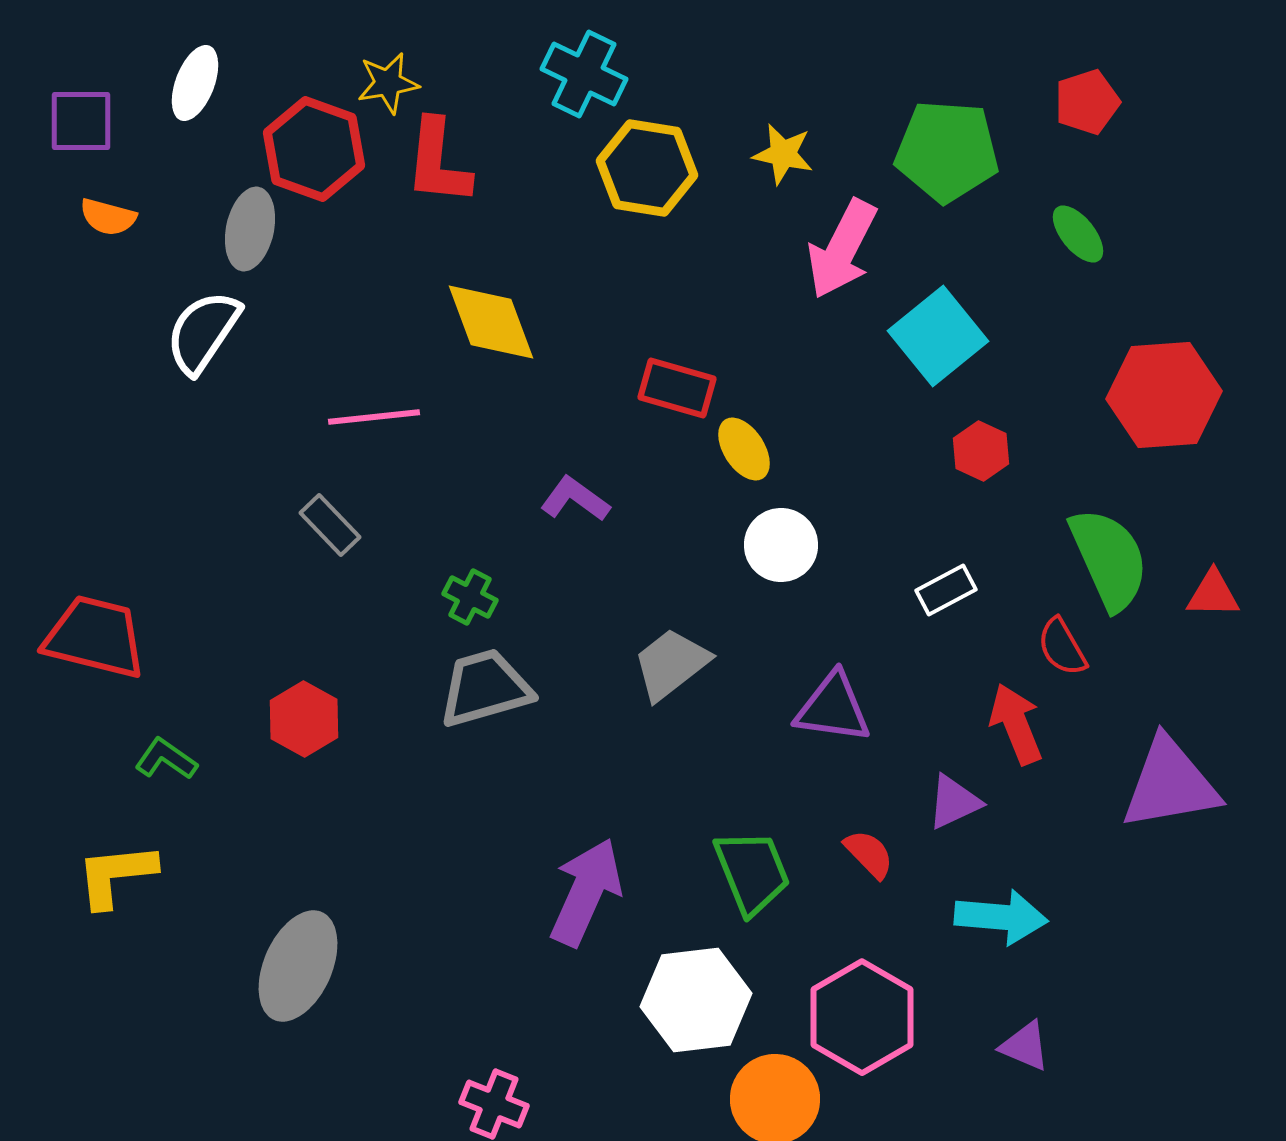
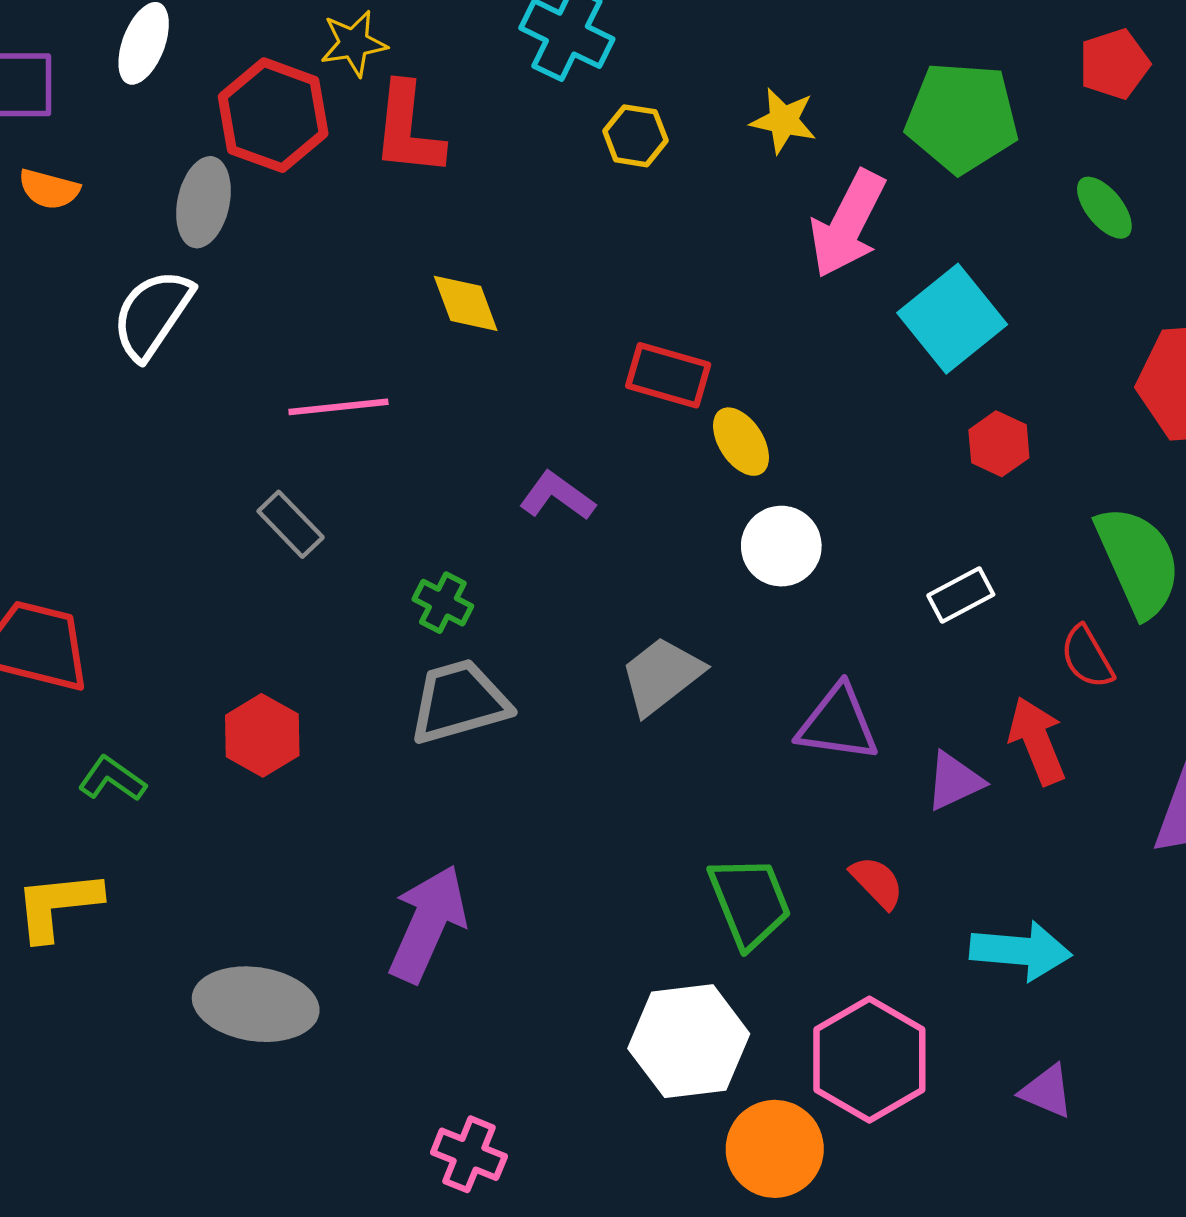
yellow hexagon: (647, 168) -> (635, 136), size x0.6
yellow diamond: (491, 322) -> (466, 303), size x0.7
purple triangle: (954, 802) -> (954, 781), moved
purple arrow: (586, 892) -> (428, 924), moved
gray ellipse: (298, 966) -> (256, 1004), turned 74

